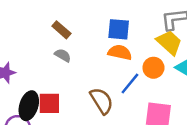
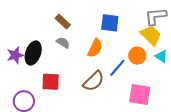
orange semicircle: (120, 52) -> (95, 48), moved, turned 102
brown semicircle: (102, 101) -> (94, 81), turned 75
black ellipse: (29, 106) -> (33, 53), moved

